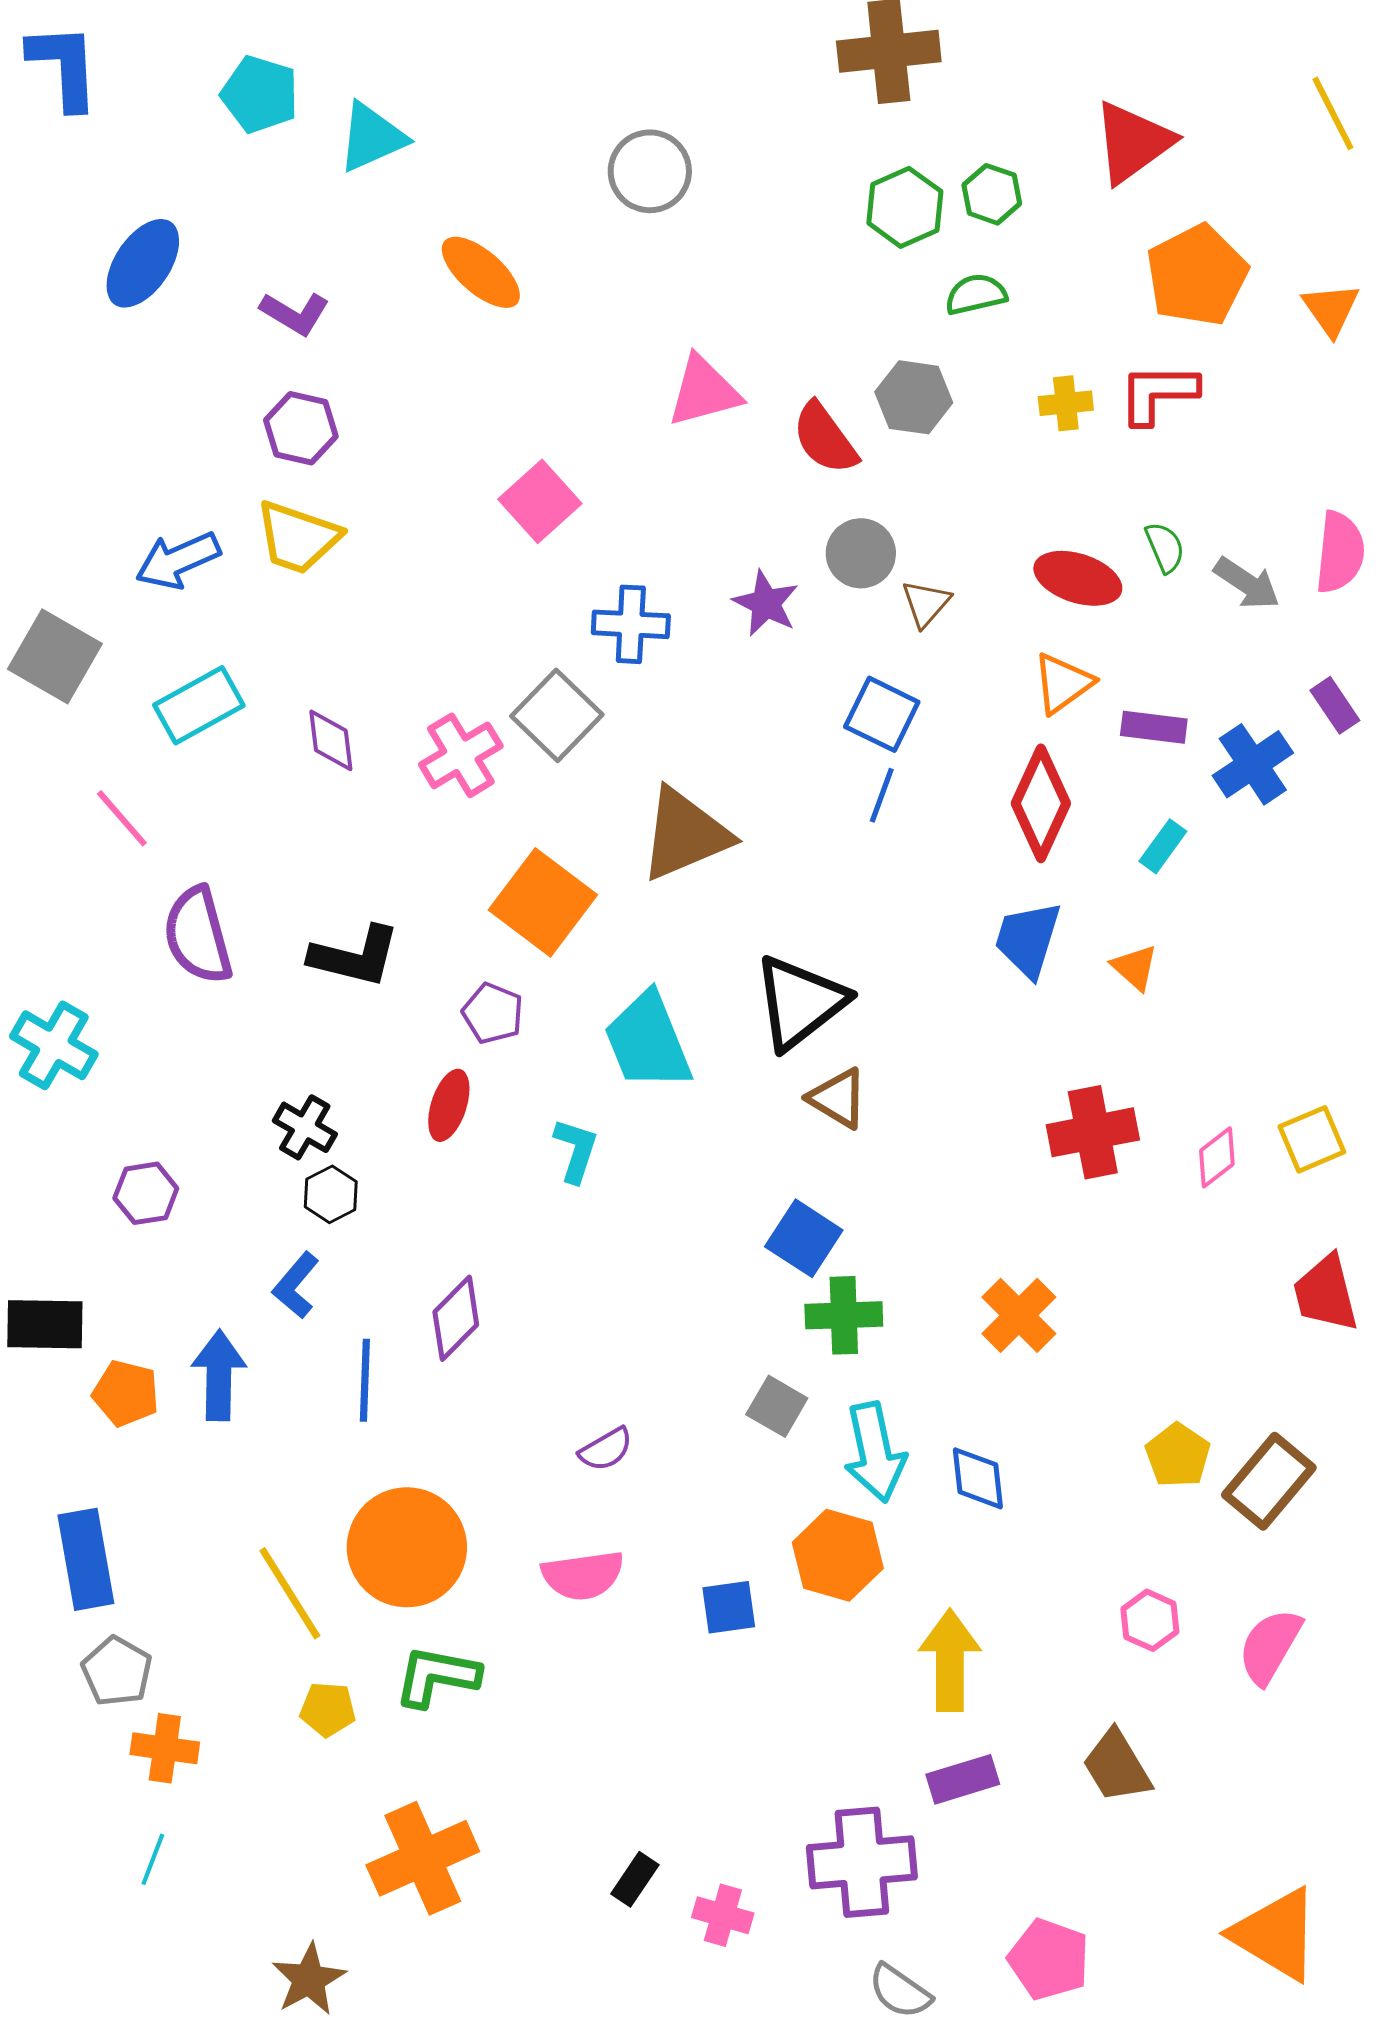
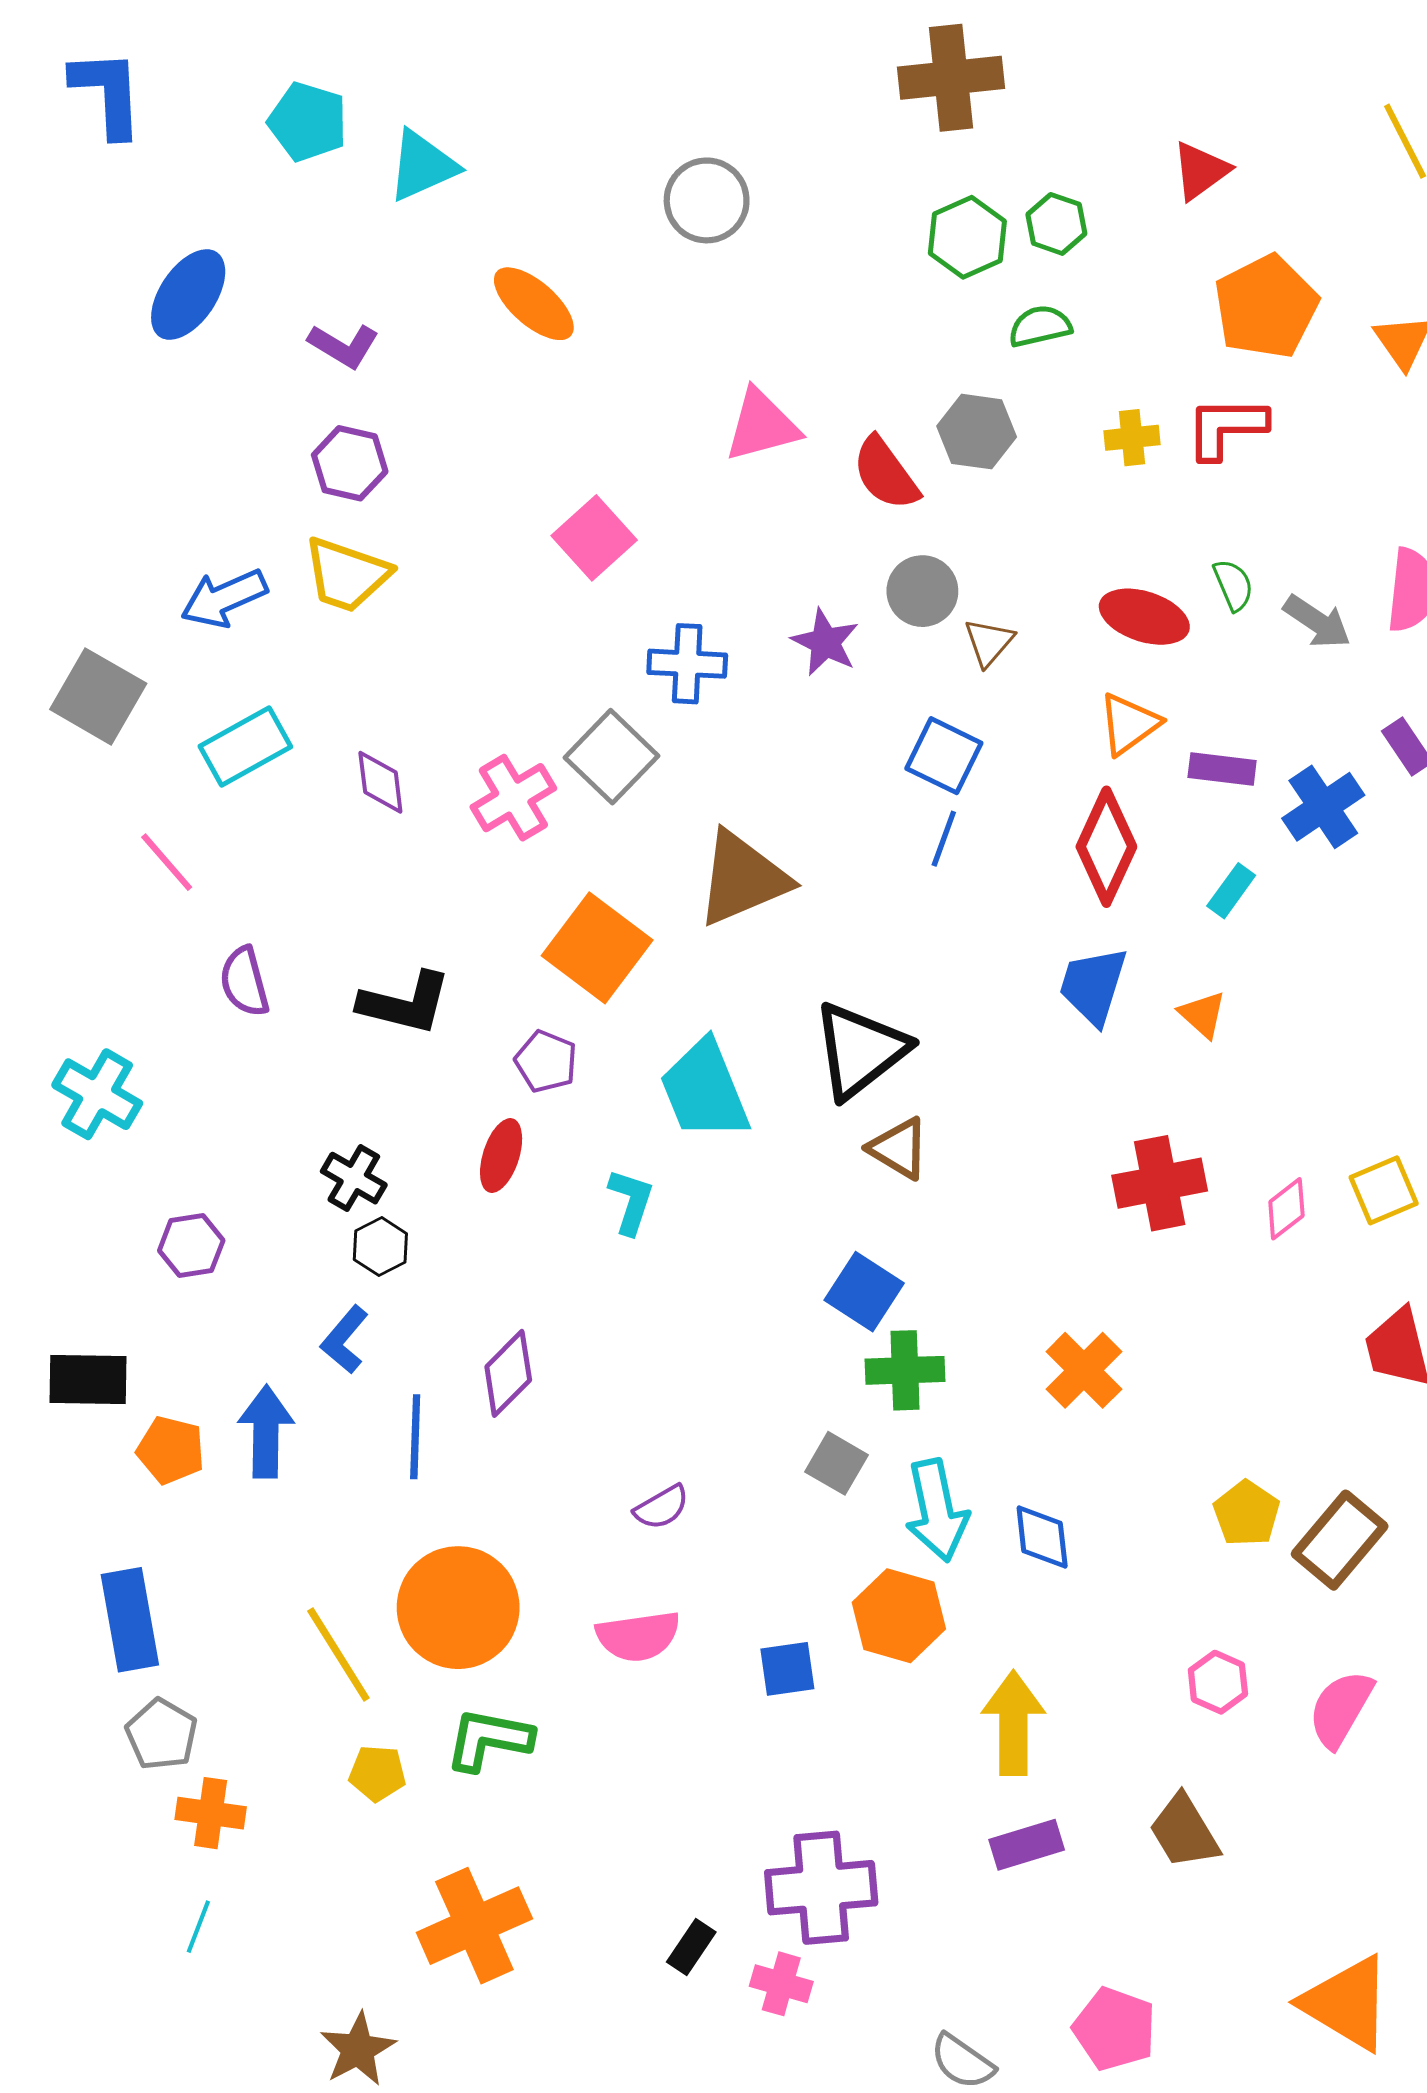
red triangle: (1133, 142) -> (1201, 171), size x0.7
purple semicircle: (198, 935) -> (244, 982), size x0.7
purple cross: (862, 1862) -> (821, 1888), moved

